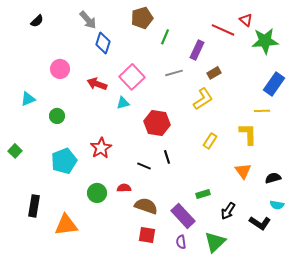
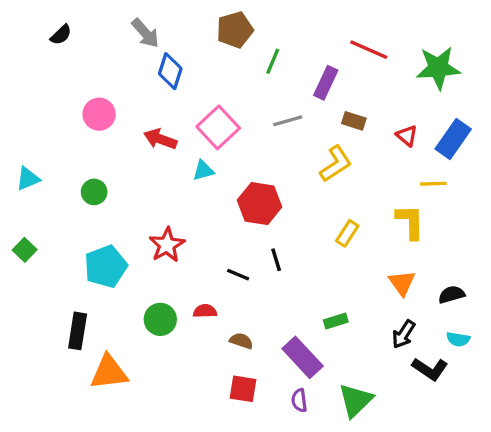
red triangle: (246, 20) -> (407, 136), moved
brown rectangle: (214, 73) -> (354, 121), turned 48
cyan triangle: (28, 99) -> (28, 179), moved
black rectangle: (34, 206) -> (78, 331), moved
brown semicircle: (146, 206) -> (241, 341), size x0.6
black arrow: (228, 211) -> (404, 334), moved

